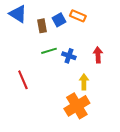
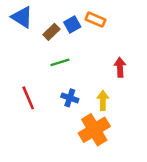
brown rectangle: (42, 26) -> (51, 32), turned 56
blue cross: (69, 56) -> (70, 98), moved

